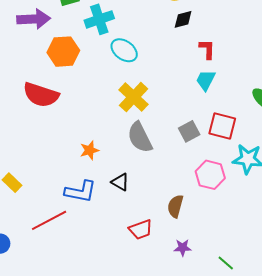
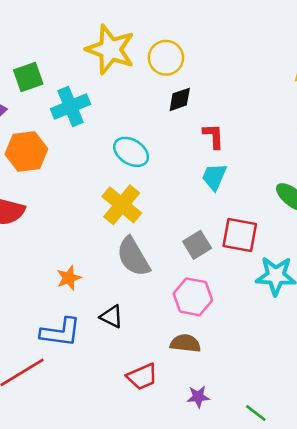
cyan ellipse: (124, 50) -> (131, 152), moved
pink hexagon: (210, 175) -> (193, 297), moved
brown semicircle: (175, 206) -> (185, 343), turned 85

